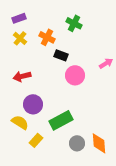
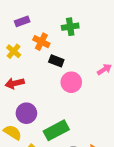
purple rectangle: (19, 18) -> (22, 21), moved
green cross: (74, 23) -> (70, 27), turned -35
yellow cross: (20, 38) -> (14, 51), moved

